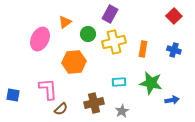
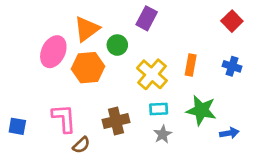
orange triangle: (65, 22) -> (87, 29), size x1.5
yellow cross: (114, 42) -> (152, 74), moved, turned -35
orange hexagon: (74, 62) -> (88, 68), moved
brown cross: (94, 103) -> (116, 121), moved
gray star: (122, 111) -> (163, 134), moved

